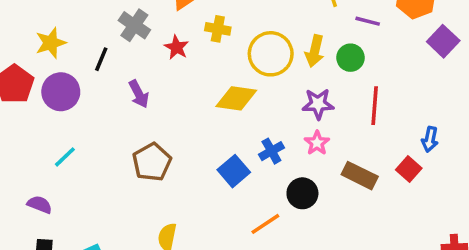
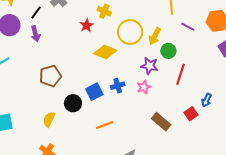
red star: (177, 47) -> (87, 25), moved
green circle: (350, 58) -> (168, 51), moved
purple arrow: (139, 94) -> (35, 34), moved
brown rectangle: (360, 176) -> (161, 122), moved
black circle: (302, 193) -> (73, 103), moved

